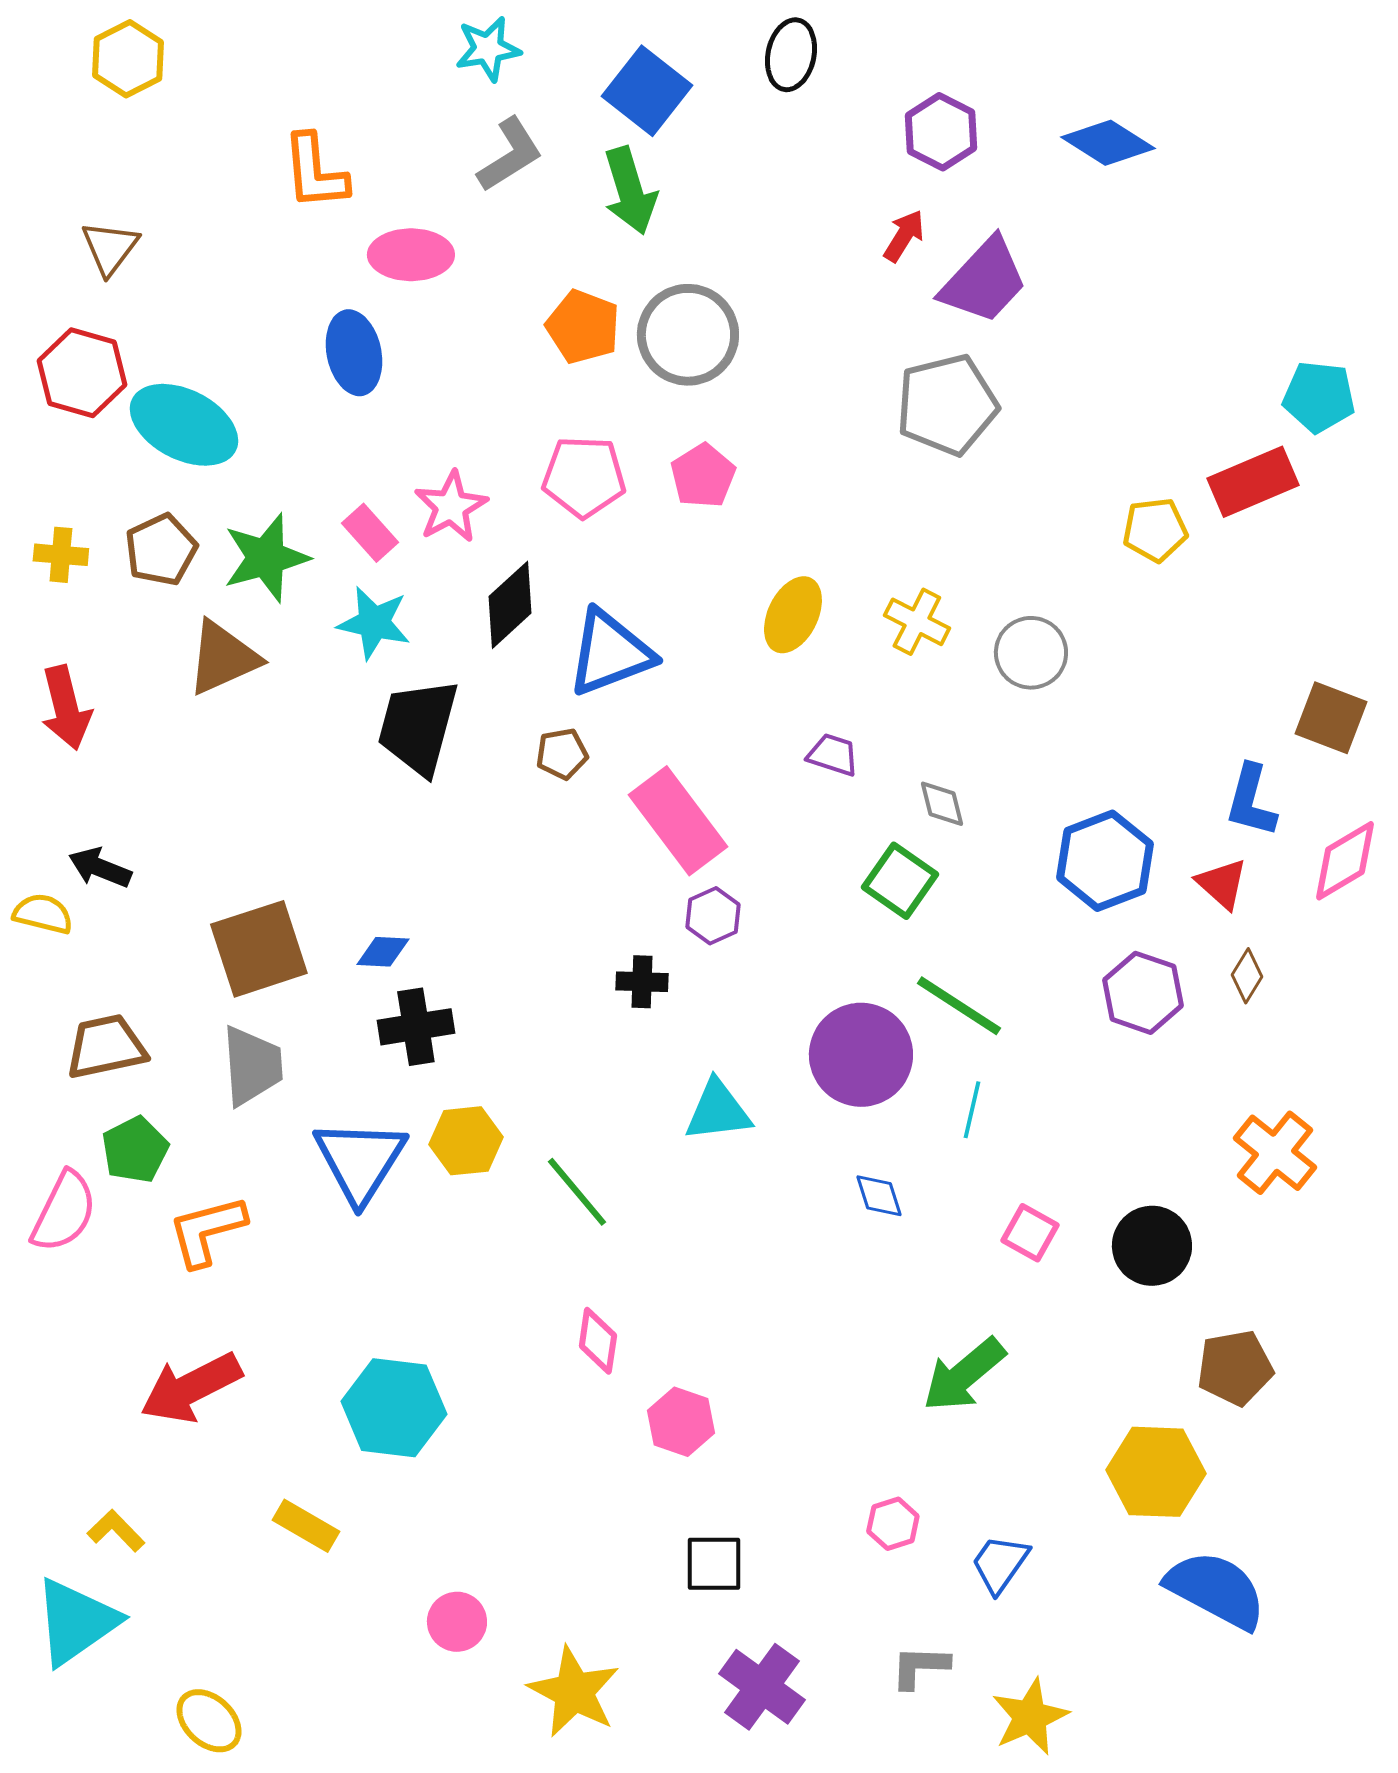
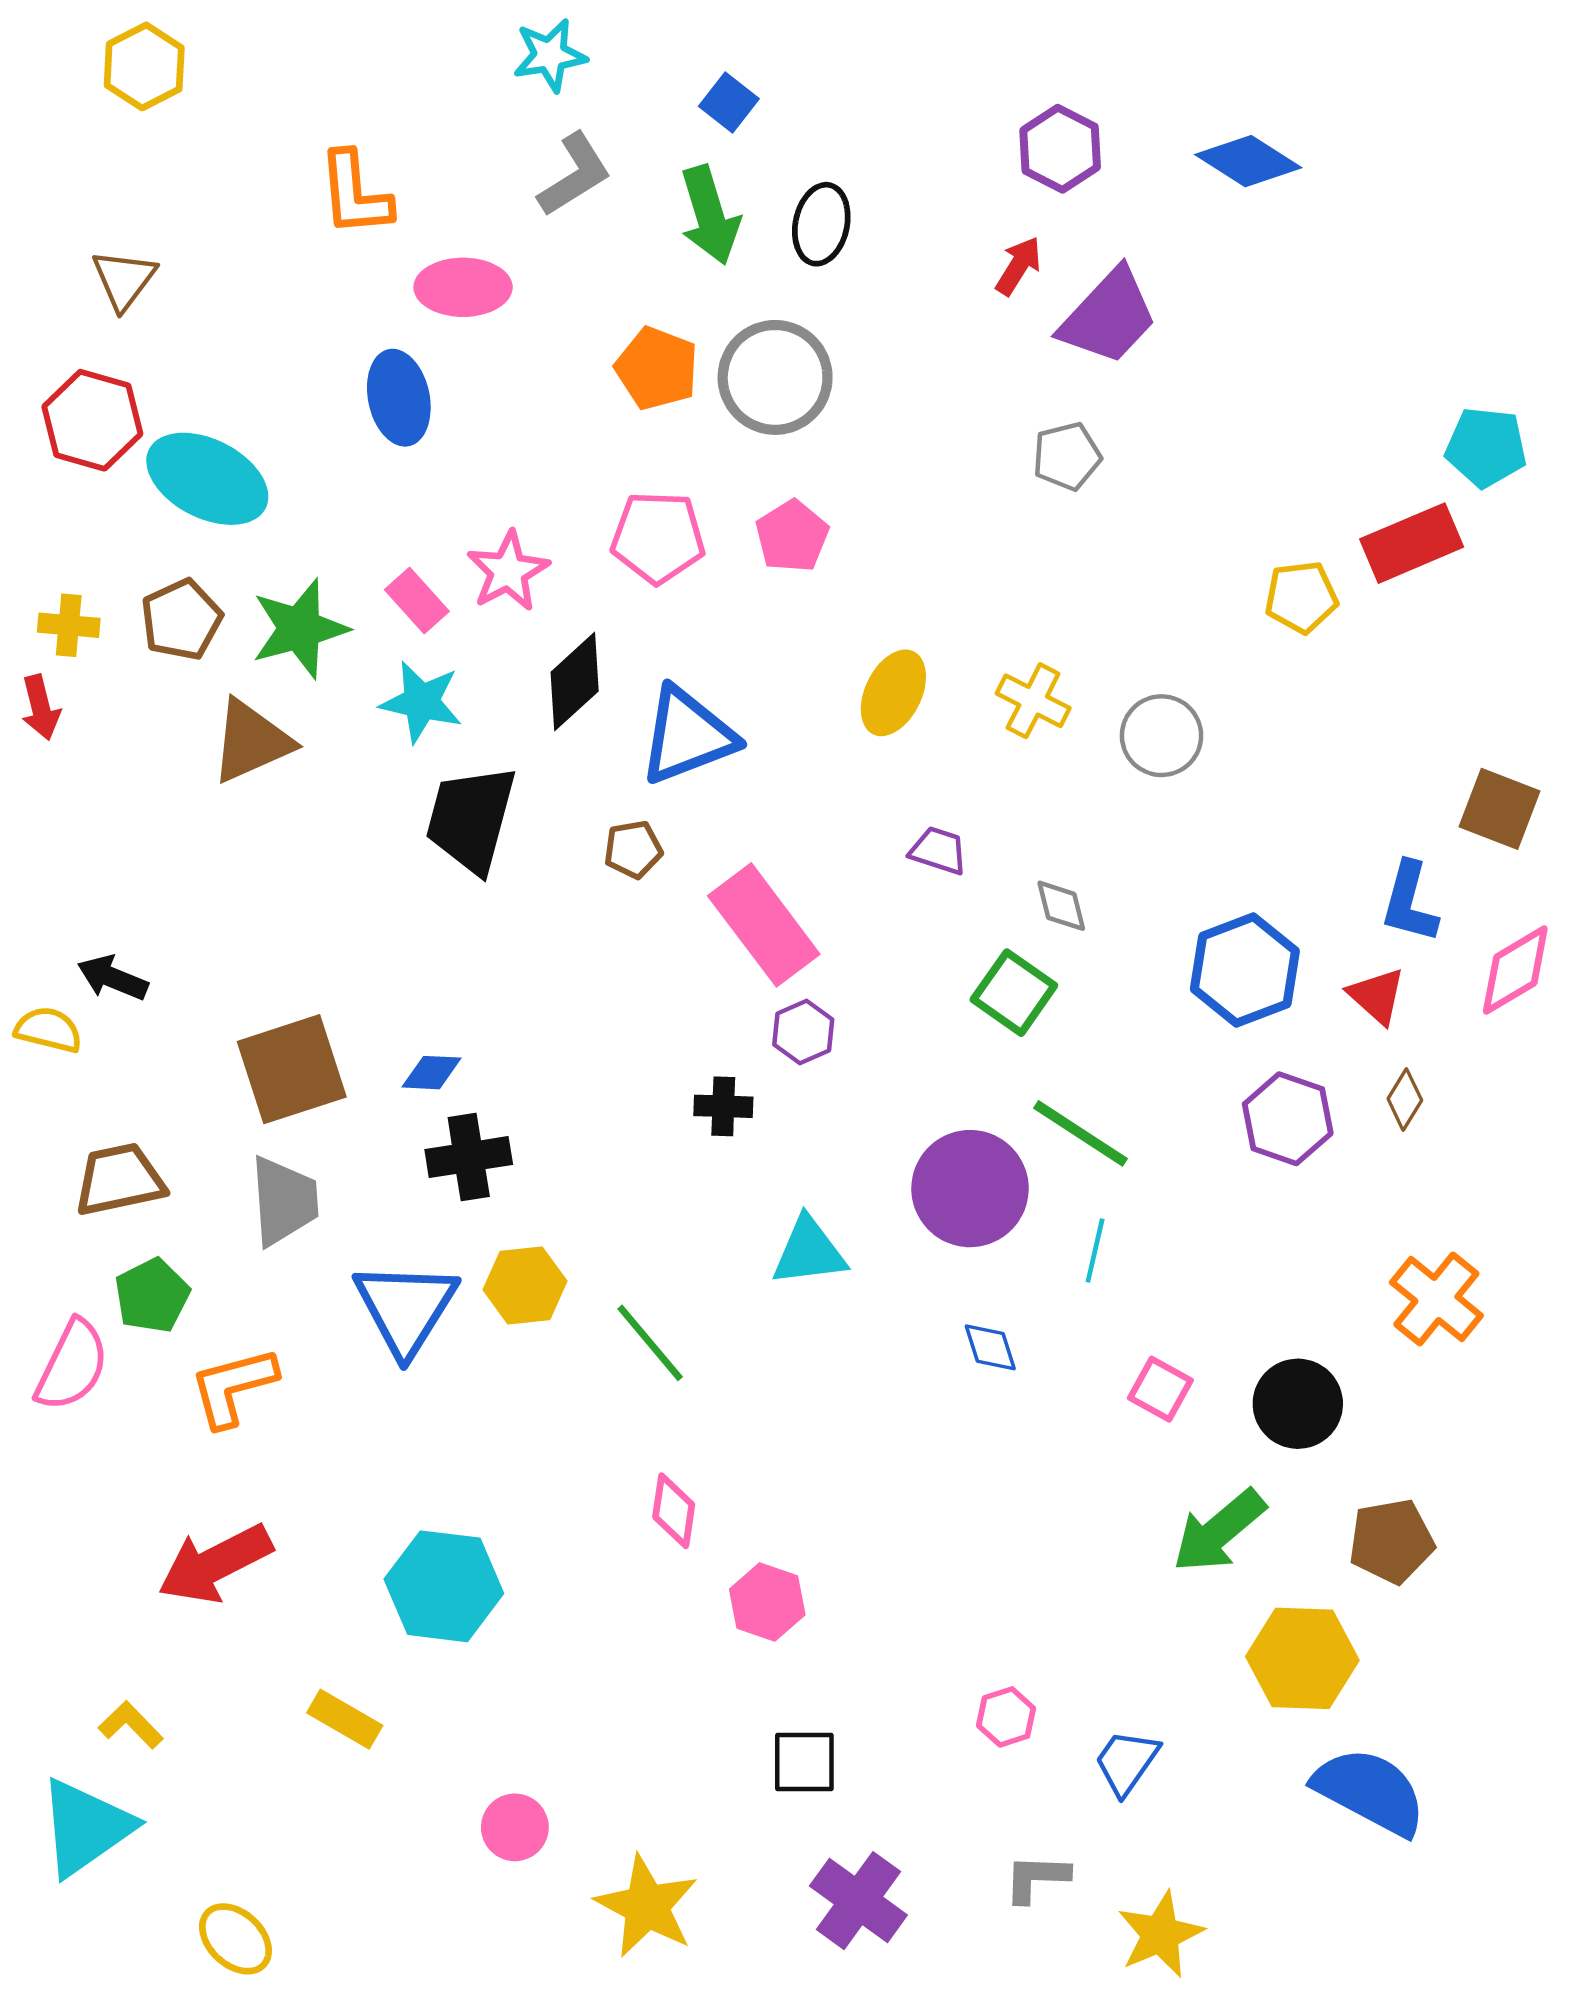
black ellipse: (791, 55) -> (821, 224), moved
blue square: (647, 91) -> (729, 103), size x0.6
gray pentagon: (947, 405) -> (1067, 456), size x0.6
red arrow: (66, 708) -> (41, 708), moved, size x0.7
green arrow: (964, 1375) -> (1219, 1531), moved

